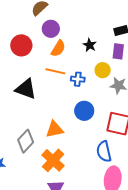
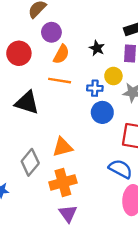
blue cross: (78, 79) -> (95, 88), moved
blue circle: (84, 111) -> (102, 112), moved
blue semicircle: (104, 152) -> (120, 169), turned 135
orange cross: (53, 160) -> (63, 182), turned 35

